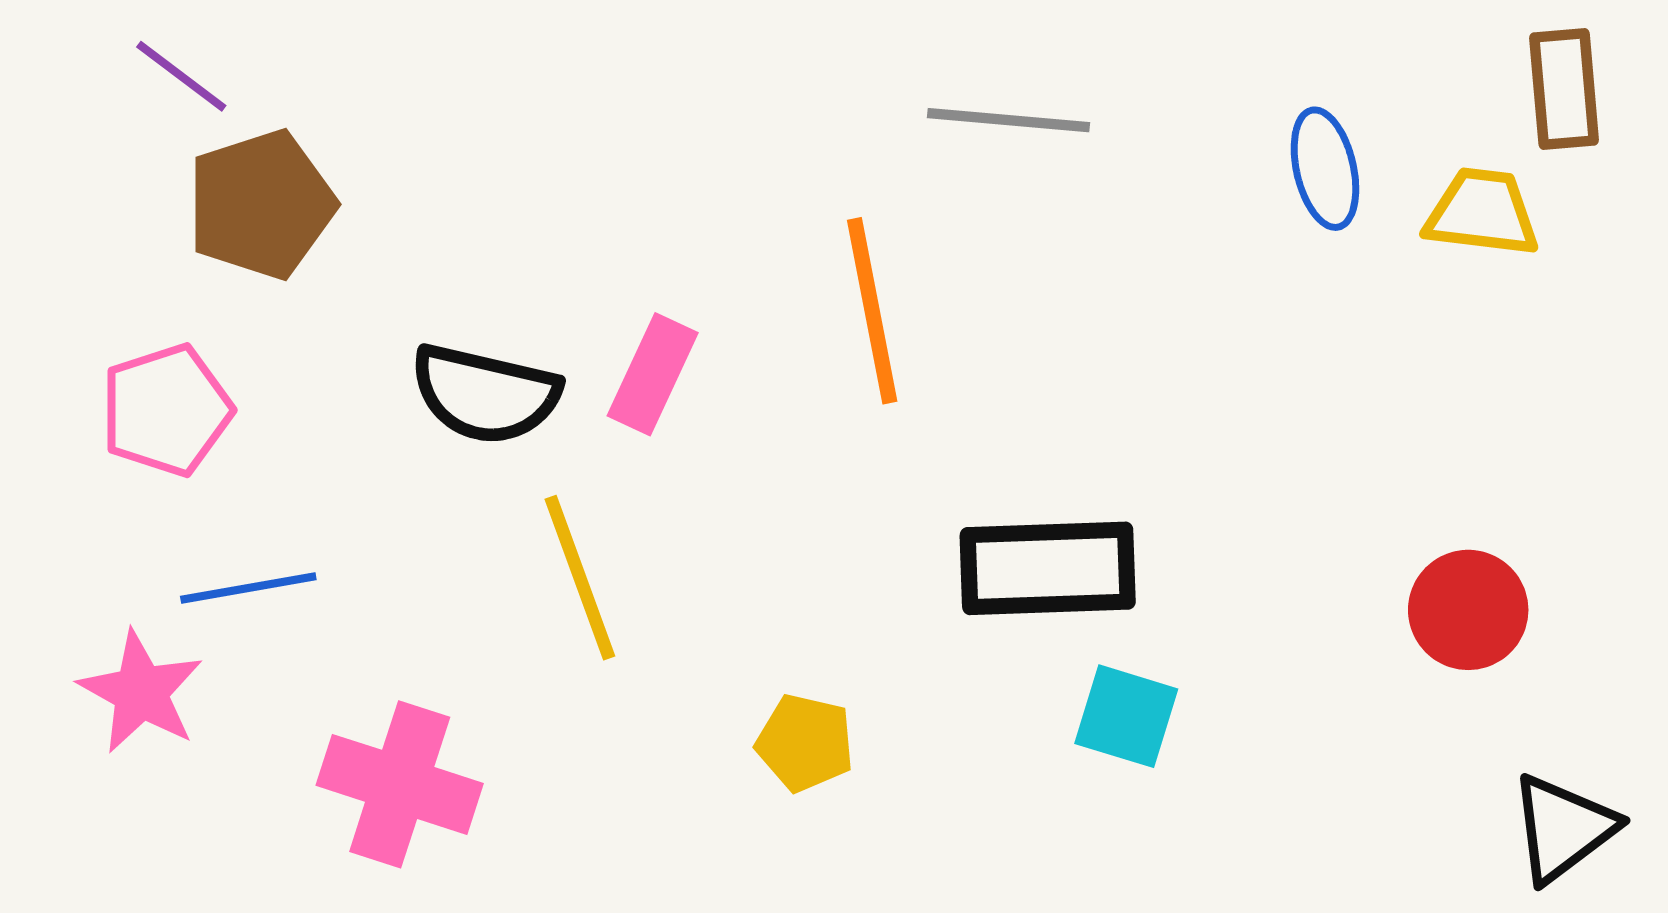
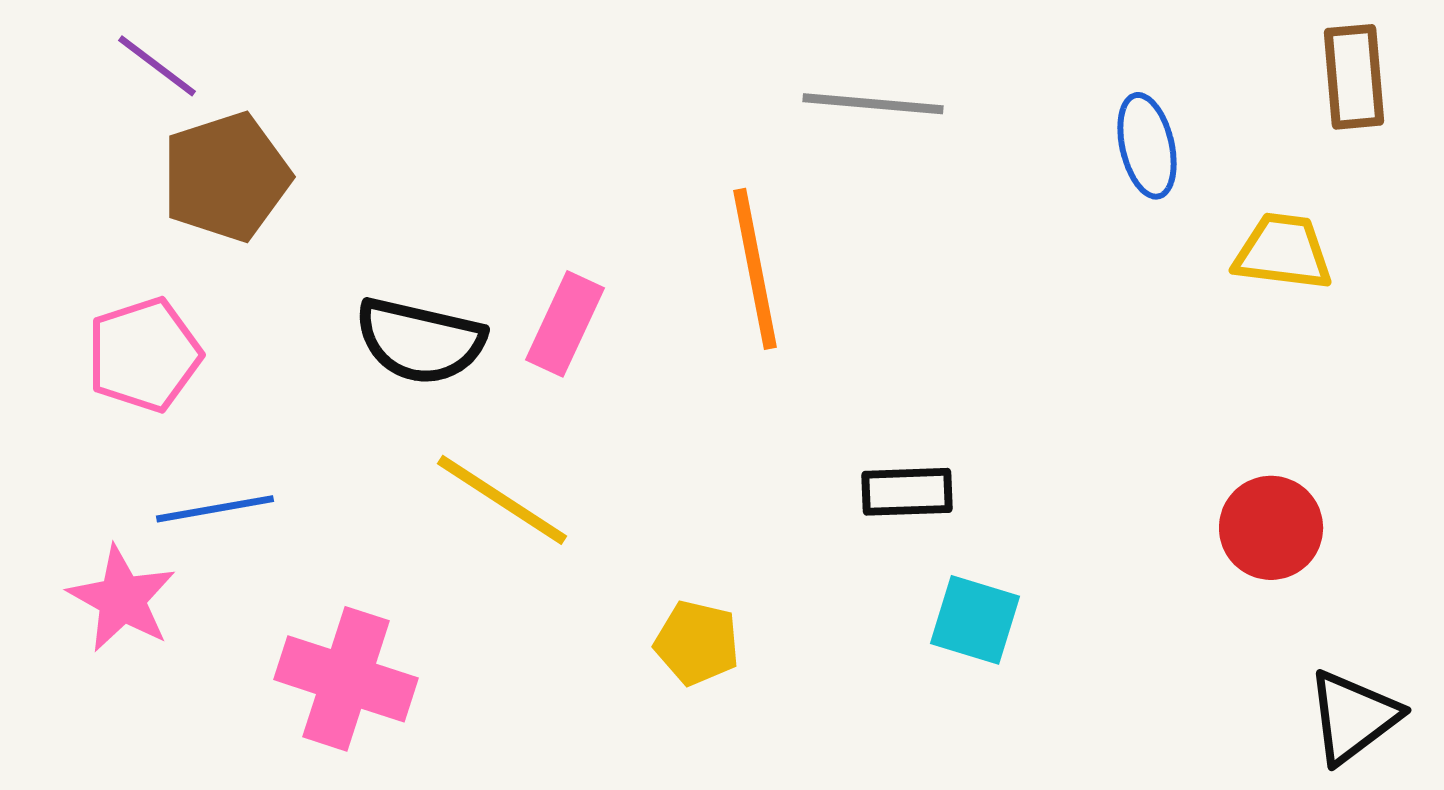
yellow trapezoid: (1482, 213) -> (1283, 252), moved
black rectangle: (1048, 568) -> (907, 492), size x0.6
yellow line: (580, 578) -> (502, 500), turned -37

